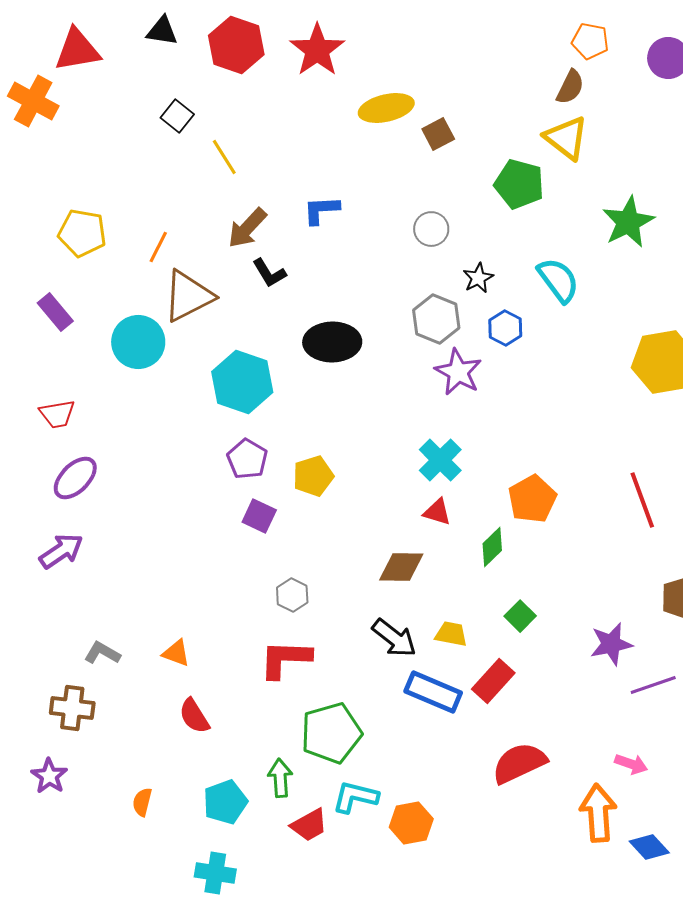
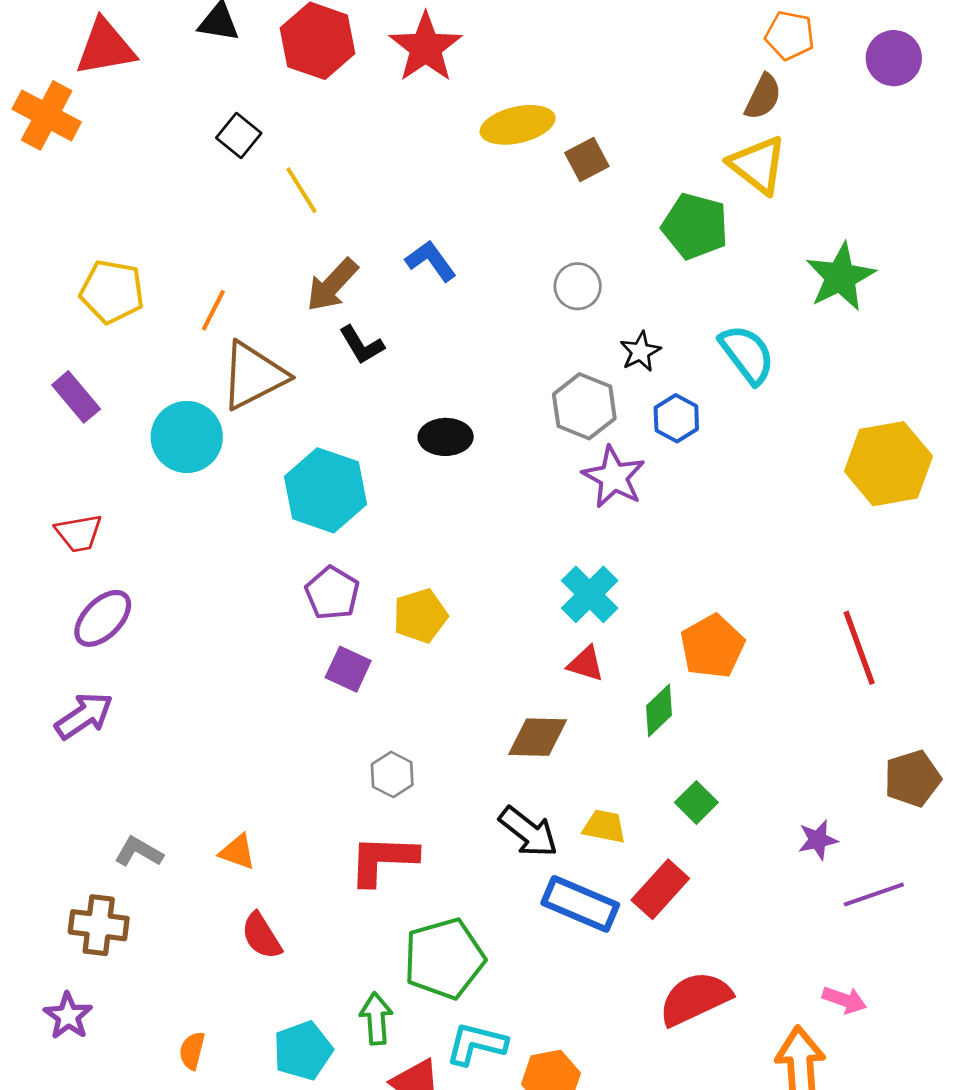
blue L-shape: (321, 210) -> (431, 261), turned 57
black ellipse: (332, 342) -> (446, 437), size x0.7
purple star: (611, 644) -> (818, 840), size x0.7

